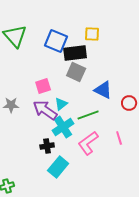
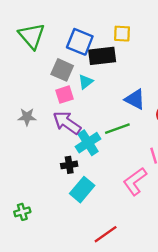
gray square: (76, 72) -> (62, 70), moved
cyan triangle: (61, 104) -> (86, 82), moved
pink L-shape: (88, 143) -> (135, 181), moved

